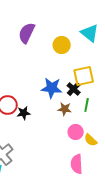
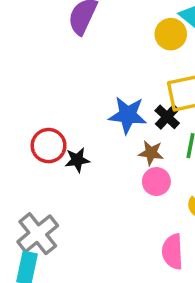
yellow circle: (62, 45) -> (171, 34), moved
pink circle: (76, 132) -> (156, 182), moved

